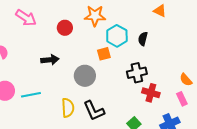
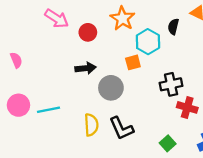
orange star: (95, 16) -> (122, 18), turned 30
pink arrow: (26, 18) -> (57, 18), moved
black semicircle: (143, 39) -> (173, 27), moved
black arrow: (50, 60) -> (86, 68), moved

